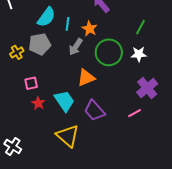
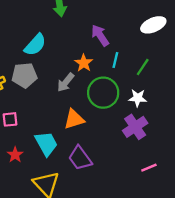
cyan line: (67, 24) -> (115, 60), moved
purple cross: (147, 88) -> (135, 127), moved
red star: (38, 103) -> (15, 155), moved
pink line: (134, 113) -> (149, 168), moved

